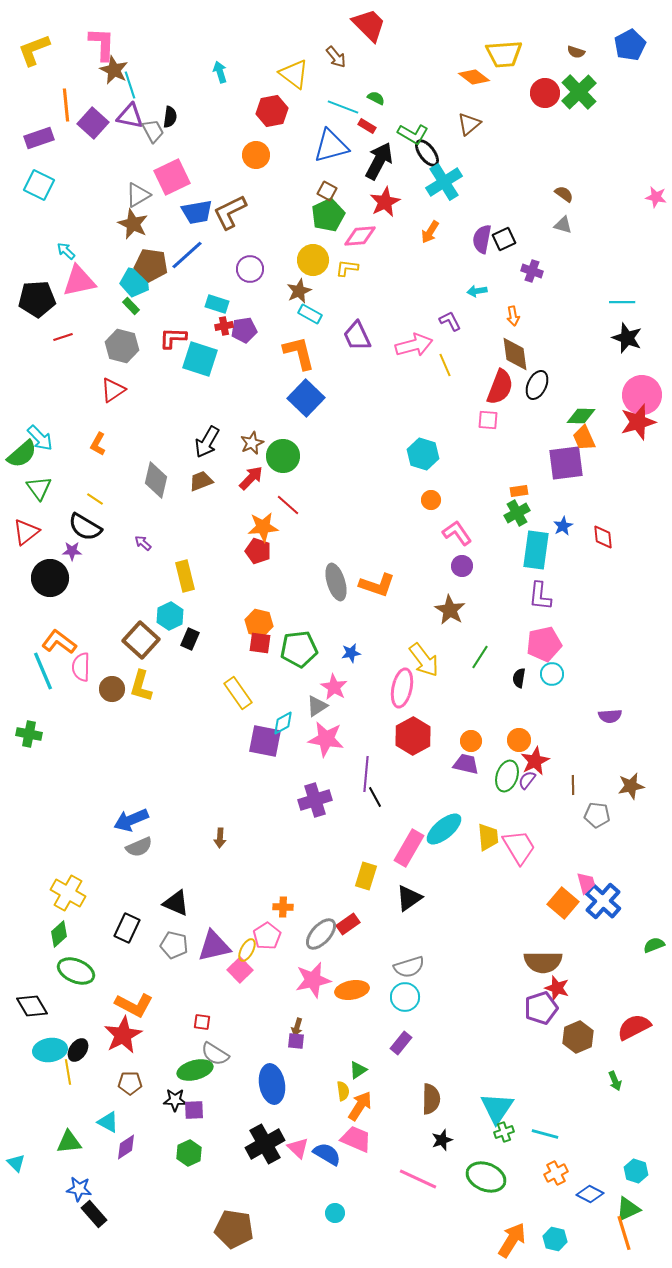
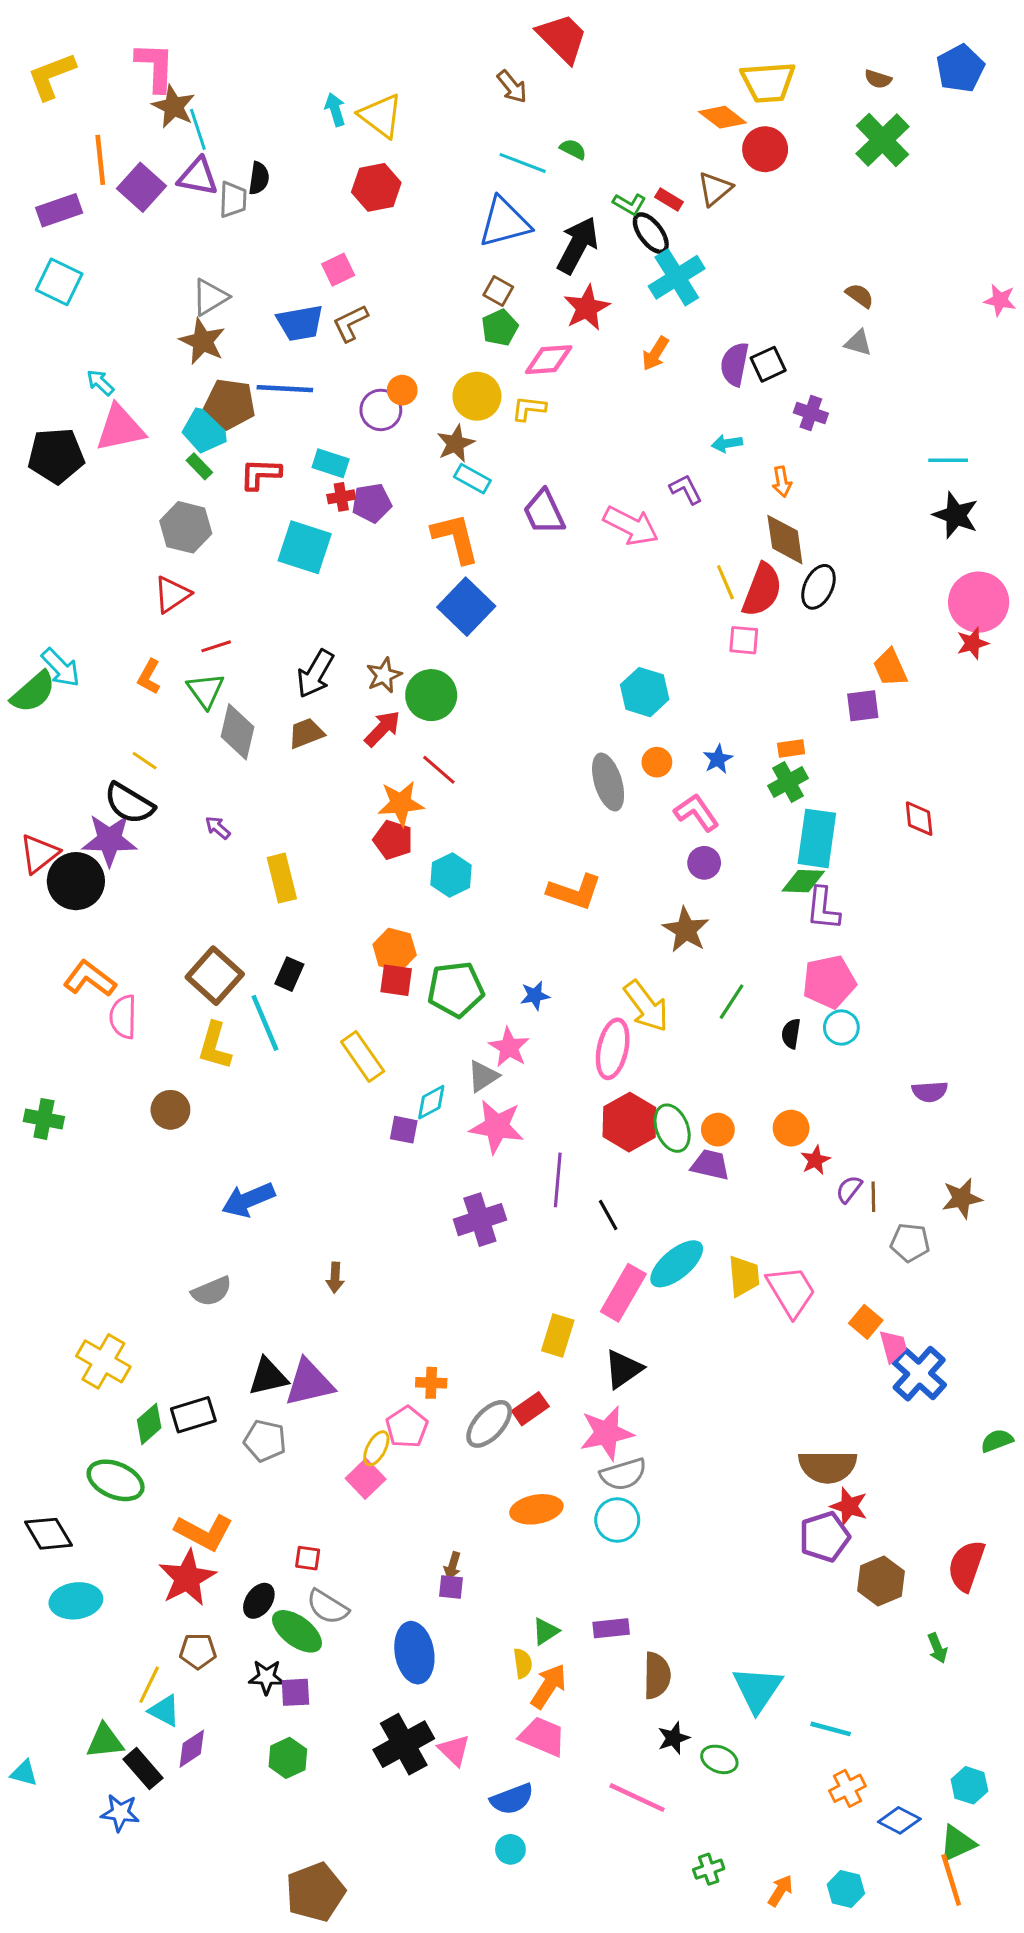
yellow triangle: (294, 74) -> (381, 116), moved
red circle: (545, 93) -> (765, 149), moved
red hexagon: (272, 111) -> (376, 187), moved
red rectangle: (367, 126) -> (669, 200), moved
gray trapezoid: (153, 131) -> (233, 200), turned 30
green L-shape: (413, 134) -> (629, 204), size x0.7
orange circle: (256, 155) -> (402, 390), moved, size x0.7
pink square: (172, 177) -> (338, 270), moved, size x0.6
brown L-shape: (230, 212) -> (350, 323), size x0.7
green pentagon: (328, 215) -> (500, 328), size x0.7
blue line: (187, 255) -> (285, 389), turned 45
red line: (63, 337) -> (216, 646), moved
red L-shape: (173, 338) -> (260, 474), moved
pink arrow: (414, 345) -> (631, 526), turned 42
yellow line: (445, 365) -> (725, 582), moved
green diamond: (581, 416) -> (803, 881), moved
red star: (638, 422) -> (972, 643), size x0.6
purple square: (566, 463) -> (863, 706), size x0.6
green triangle: (39, 488) -> (206, 691), moved
blue star: (563, 526) -> (718, 759), moved
red triangle: (26, 532) -> (39, 854), moved
purple star: (72, 551) -> (109, 840), size x1.8
gray ellipse: (336, 582) -> (608, 782), moved
cyan hexagon: (170, 616) -> (451, 875), moved
cyan line: (43, 671) -> (265, 1023), moved
brown circle: (112, 689) -> (170, 1110), moved
purple square: (265, 741) -> (404, 1130), size x0.6
red star: (535, 761) -> (815, 1160), size x0.7
green ellipse: (507, 776) -> (672, 1128), moved, turned -40
purple semicircle: (527, 780) -> (849, 1189), moved
black line: (375, 797) -> (608, 1215), moved
blue arrow: (131, 820) -> (248, 1200), moved
black triangle: (176, 903) -> (268, 1377), turned -36
orange square: (563, 903) -> (866, 1322), moved, size x0.7
black rectangle: (127, 928) -> (193, 1415), turned 48
green diamond: (59, 934) -> (149, 1424), moved
purple triangle: (214, 946) -> (309, 1383), moved
pink star: (313, 980) -> (607, 1433), moved
red semicircle: (634, 1027) -> (966, 1566), turned -44
purple rectangle: (401, 1043) -> (611, 1628), moved, turned 45
black ellipse: (78, 1050) -> (259, 1601), moved
green ellipse: (195, 1070) -> (297, 1631), turned 52
yellow line: (68, 1072) -> (149, 1685), moved, turned 35
green cross: (504, 1132) -> (709, 1869), moved
blue semicircle: (327, 1154) -> (512, 1799), moved, turned 128
cyan triangle: (16, 1163) -> (24, 1773), turned -30
green ellipse: (486, 1177) -> (719, 1759), moved, size x0.6
black rectangle: (94, 1214) -> (143, 1769), moved
brown pentagon: (234, 1229) -> (315, 1892), moved, turned -30
orange arrow: (512, 1240) -> (780, 1891), size x0.6

